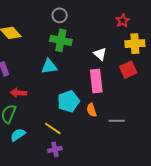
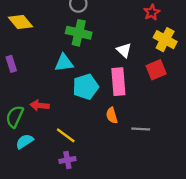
yellow cross: (135, 44) -> (165, 40), turned 30
red arrow: (18, 93) -> (40, 105), moved
cyan pentagon: (68, 101) -> (86, 87), moved

